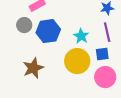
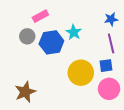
cyan star: (81, 36) -> (74, 32), moved
brown star: (33, 68) -> (25, 92), moved

